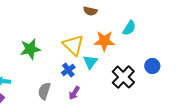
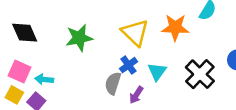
cyan triangle: (90, 62) -> (157, 72), moved
gray semicircle: (44, 91) -> (113, 83), moved

